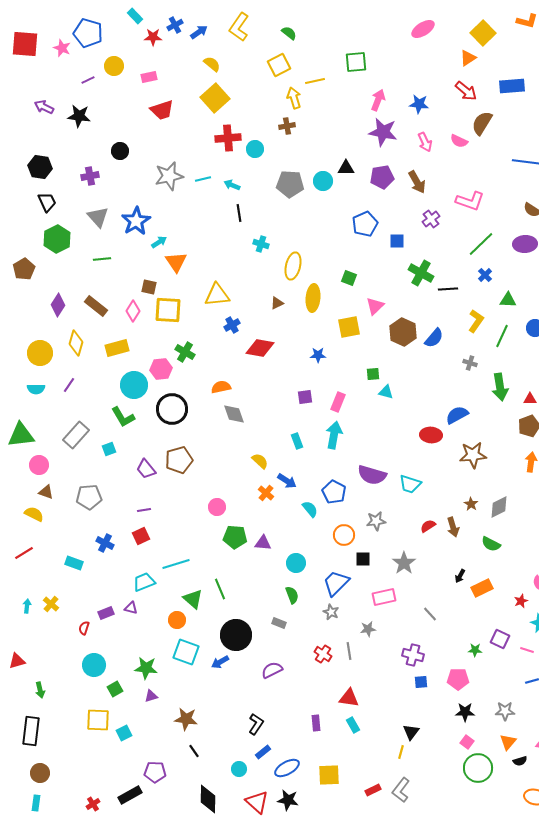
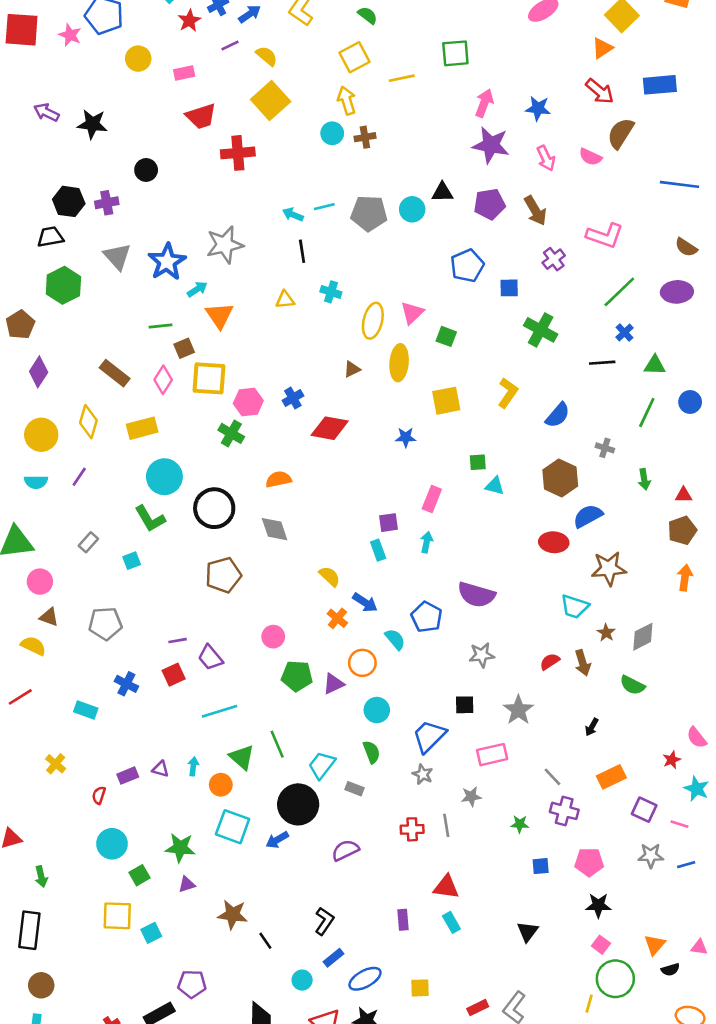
red star: (153, 37) -> (189, 21), turned -30
purple line: (88, 80) -> (230, 45), moved
yellow arrow: (294, 98) -> (347, 101), moved
red cross: (228, 138) -> (238, 153), moved
cyan circle: (255, 149) -> (332, 133), moved
black hexagon: (40, 167) -> (69, 201), moved
gray star: (169, 176) -> (225, 245), moved
cyan line: (203, 179) -> (324, 207), moved
black trapezoid: (47, 202) -> (50, 237), turned -75
green line: (102, 259) -> (160, 326), moved
brown square: (149, 287) -> (184, 348), turned -35
black line: (448, 289) -> (602, 363), moved
yellow triangle: (217, 295) -> (285, 300), moved, size x0.6
purple diamond: (58, 305) -> (39, 372), moved
pink triangle: (375, 306) -> (412, 313), moved
yellow L-shape: (476, 321) -> (508, 393), moved
brown hexagon: (403, 332) -> (560, 478), moved
pink hexagon: (161, 369) -> (248, 402), moved
green arrow: (500, 387) -> (644, 479), size x0.6
purple square: (305, 397) -> (389, 523), moved
gray diamond: (234, 414) -> (275, 529), moved
gray rectangle: (76, 435) -> (88, 542), size x0.6
cyan arrow: (334, 435) -> (427, 542), size x0.6
purple trapezoid: (146, 469) -> (210, 658), moved
cyan trapezoid: (410, 484) -> (575, 606), moved
orange circle: (344, 535) -> (362, 663), moved
purple triangle: (263, 543) -> (334, 684), turned -30
cyan trapezoid: (144, 582) -> (322, 765), moved, turned -30
orange rectangle: (482, 588) -> (611, 777), moved
cyan arrow: (27, 606) -> (193, 766), moved
green star: (475, 650) -> (520, 824), moved
red cross: (323, 654) -> (412, 829), turned -36
purple cross: (413, 655) -> (564, 811), moved
gray star: (505, 711) -> (651, 856), moved
black line: (194, 751) -> (265, 941), moved
yellow line: (401, 752) -> (589, 1004), moved
yellow square: (329, 775) -> (420, 988), size x0.7

